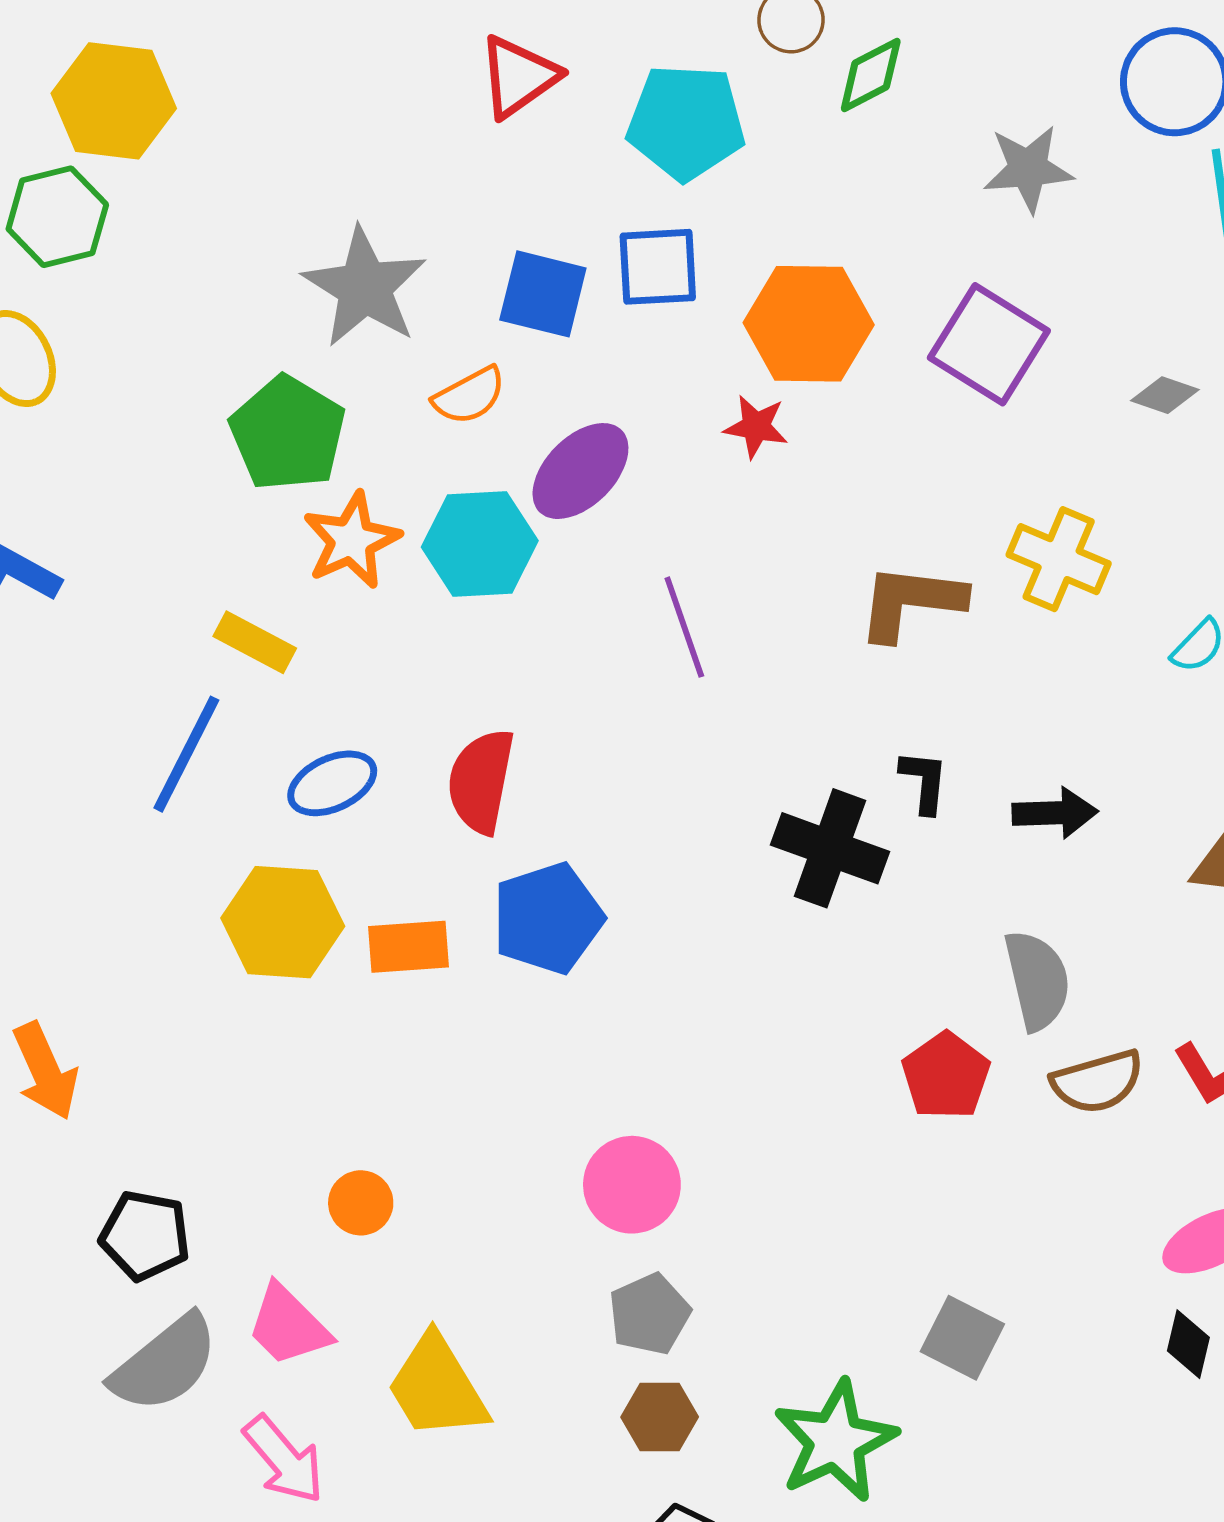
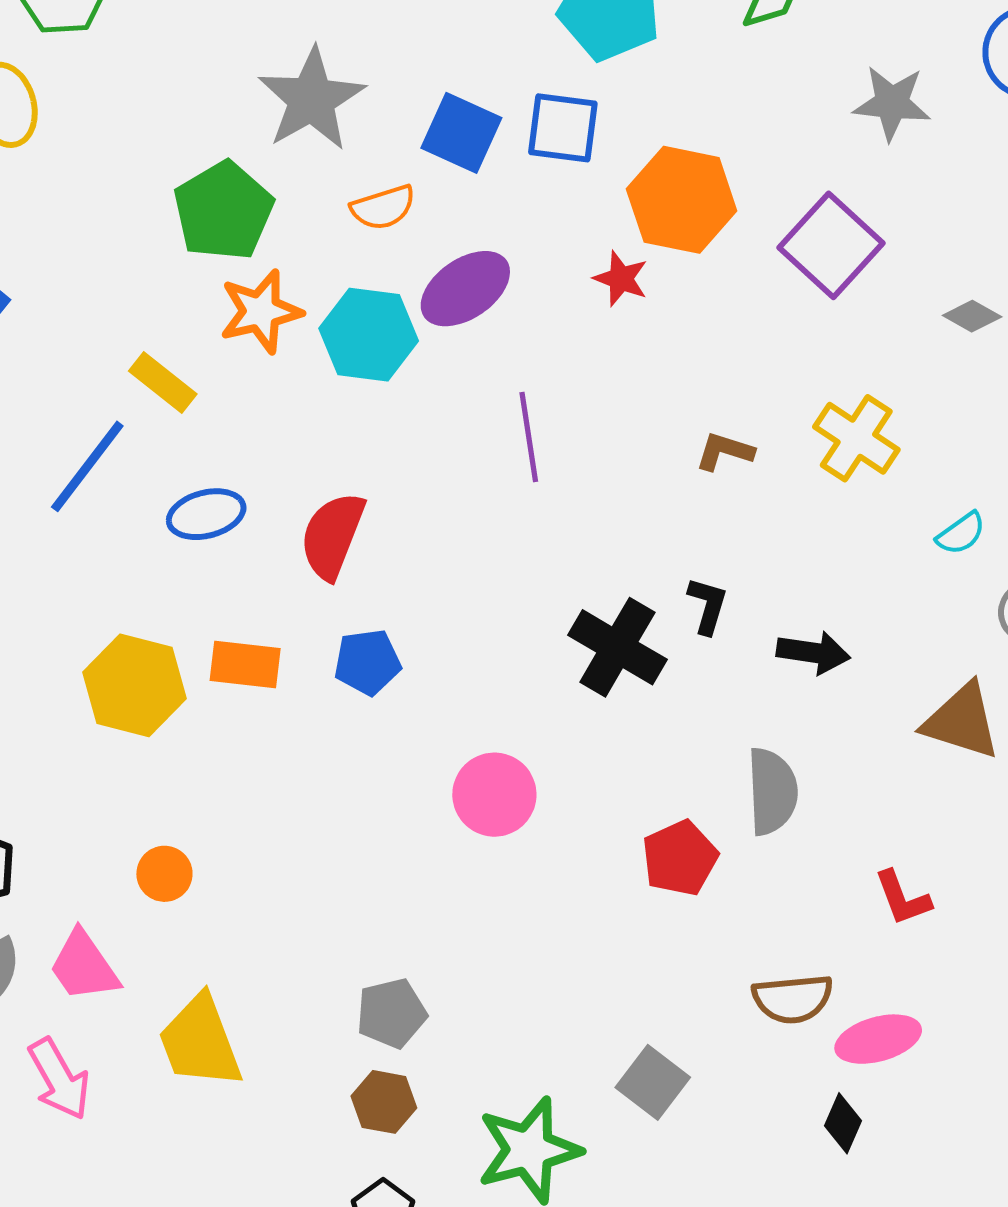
brown L-shape: (911, 602) -> (725, 451), size x0.6
blue pentagon: (548, 918) -> (367, 662), size x0.7
yellow hexagon: (283, 922) -> (135, 685), moved
brown semicircle: (1097, 1082) -> (793, 999), moved
pink circle: (632, 1185) -> (494, 795), moved

